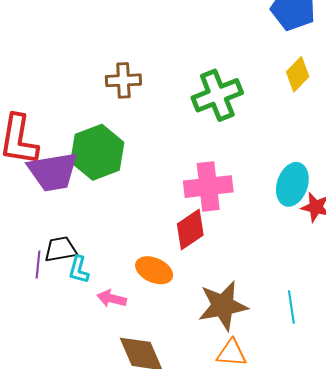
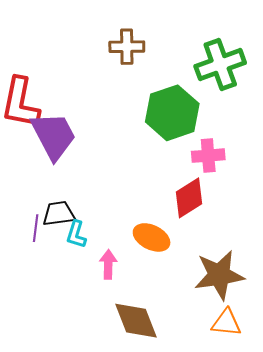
green hexagon: (97, 152) -> (172, 113), moved
purple trapezoid: (53, 172) -> (54, 136), turned -110
pink cross: (208, 187) -> (208, 156), size x0.7
pink arrow: (112, 299) -> (108, 264), turned 76

